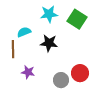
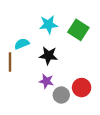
purple star: (28, 72) -> (46, 81), moved

